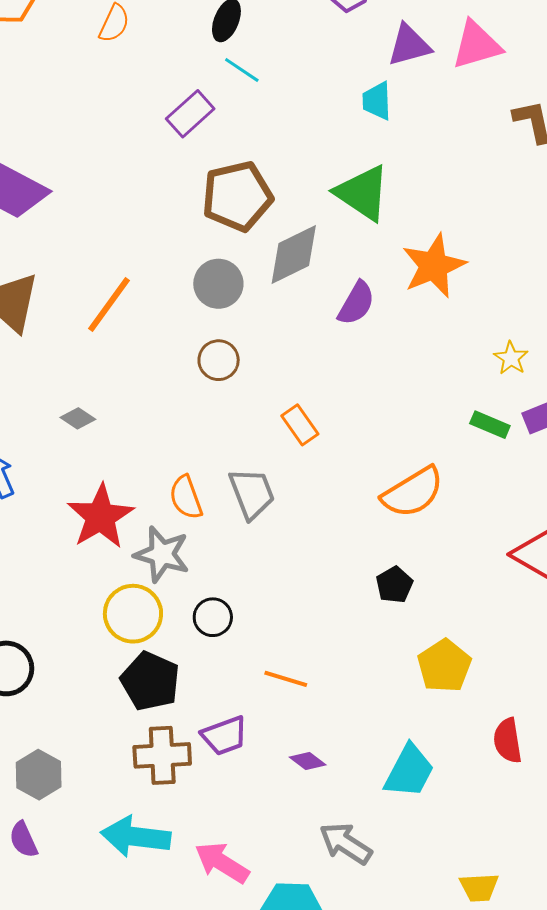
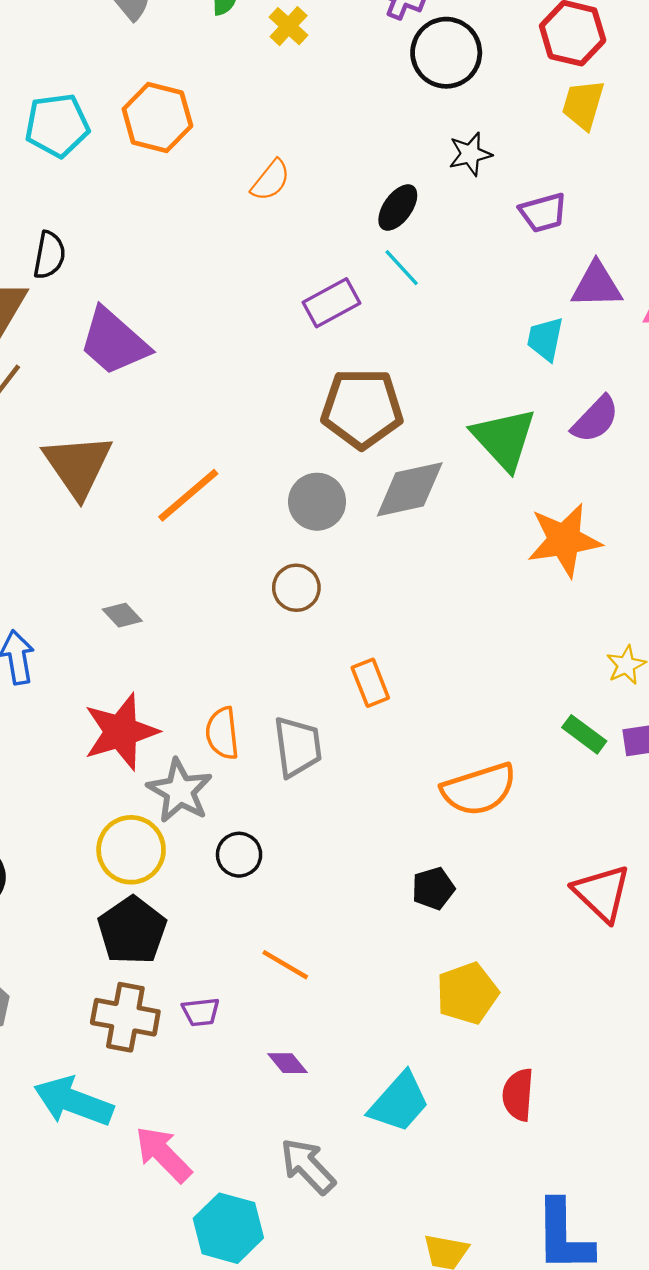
purple semicircle: (356, 303) -> (595, 419), moved
black circle: (213, 617) -> (239, 855), moved
purple trapezoid: (224, 736) -> (201, 1012), size x0.7

